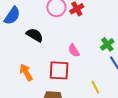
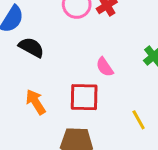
black semicircle: (35, 35) -> (31, 47), moved

